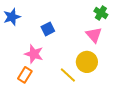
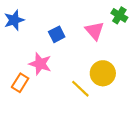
pink triangle: (94, 35) -> (95, 31), moved
orange rectangle: (25, 75) -> (20, 83), moved

